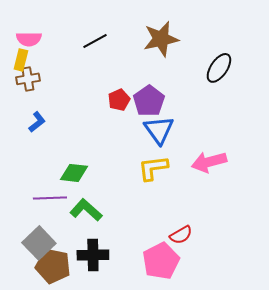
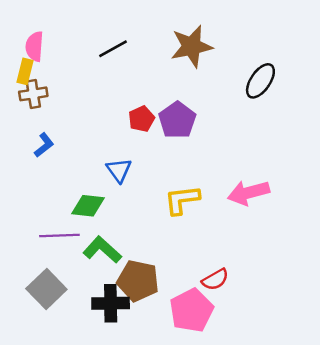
pink semicircle: (29, 39) -> (34, 46), turned 95
blue triangle: (159, 130) -> (119, 170), moved, size x0.7
brown pentagon: (53, 266) -> (138, 281), moved

